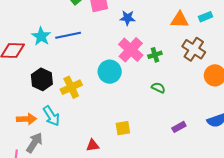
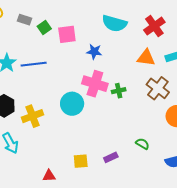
pink cross: (131, 50) -> (95, 84), turned -30
green semicircle: (158, 88) -> (142, 144), moved
purple rectangle: (179, 127) -> (111, 157), moved

